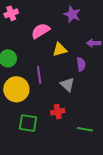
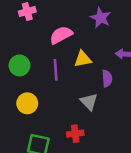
purple line: (39, 75) -> (56, 70), moved
yellow circle: (16, 89) -> (27, 103), size x0.7

